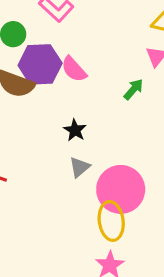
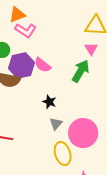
green arrow: (133, 89) -> (81, 71), size x1.6
yellow ellipse: (111, 221) -> (63, 154), moved

